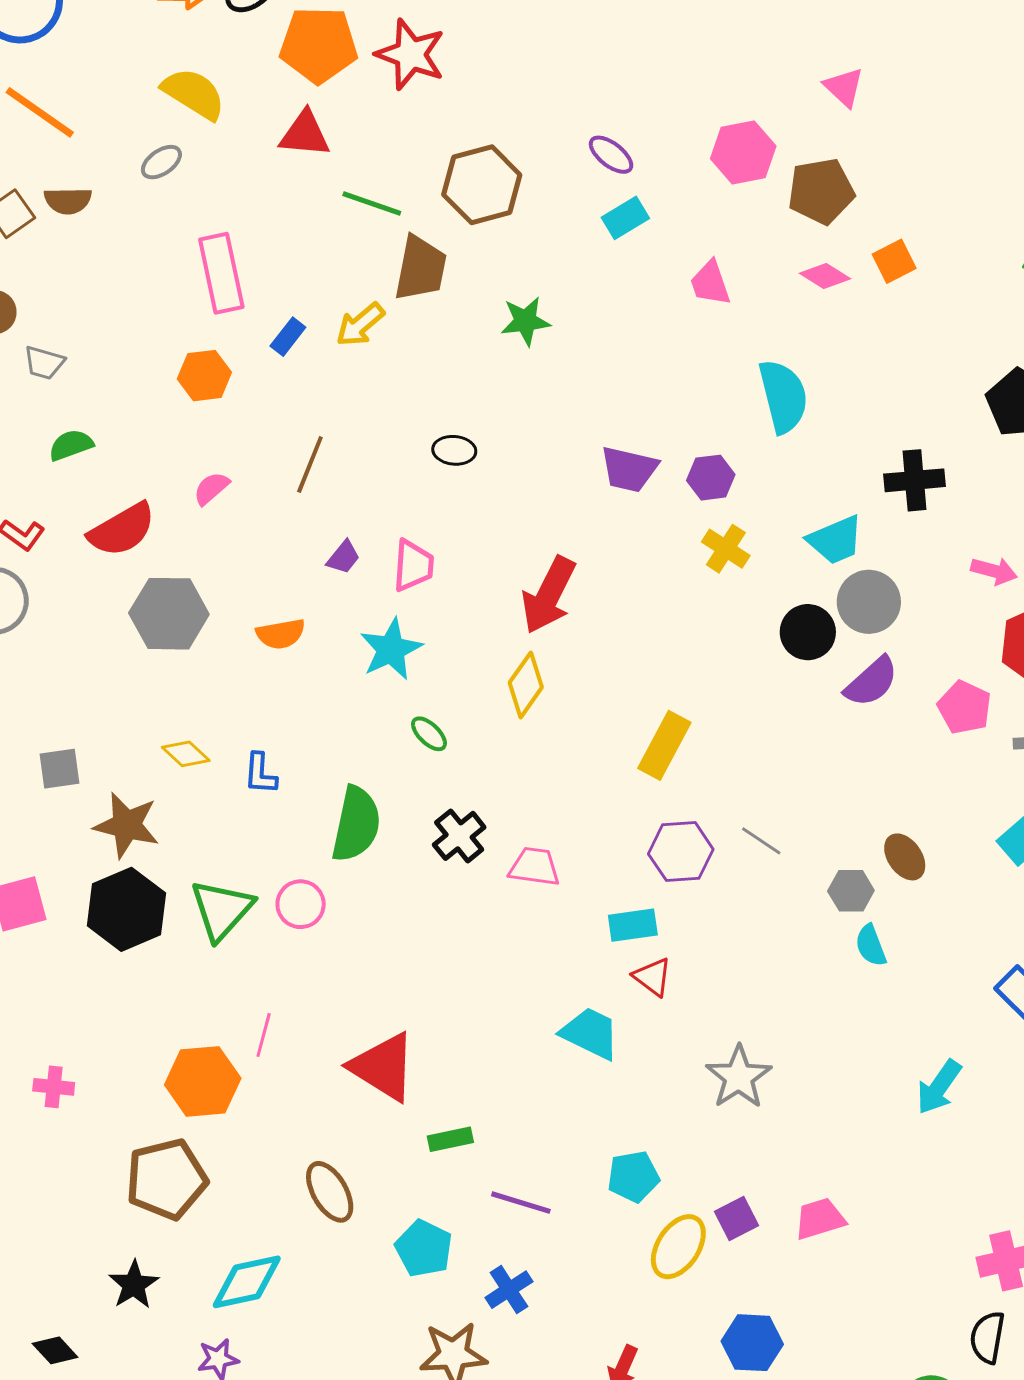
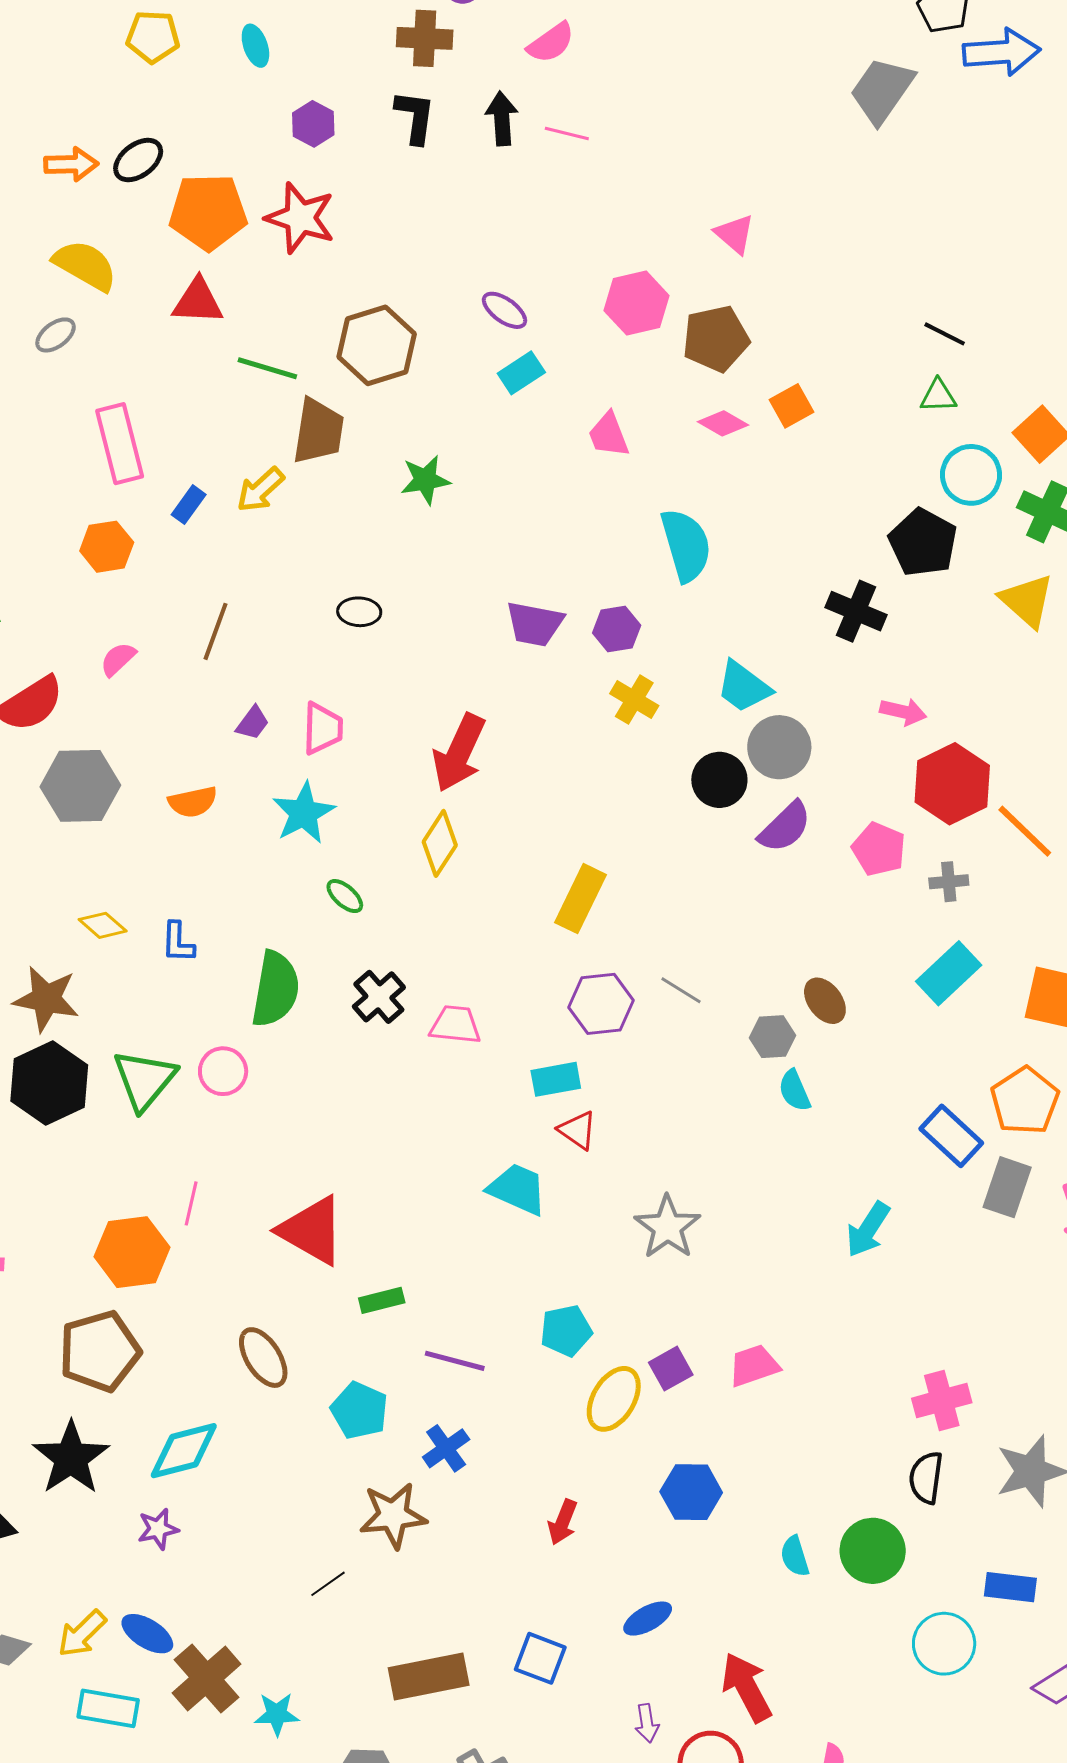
black cross: (914, 480) -> (856, 611), moved, turned 30
cyan trapezoid: (835, 540) -> (744, 687), turned 62
black star: (134, 1285) -> (71, 1458), size x1.5

